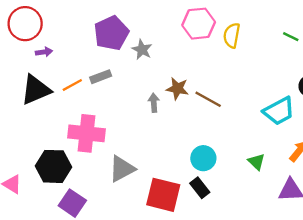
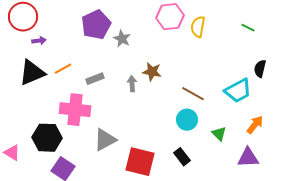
gray rectangle: (101, 77) -> (95, 79), moved
brown line: (208, 99) -> (193, 94), moved
cyan circle: (203, 158) -> (187, 120), moved
black rectangle: (200, 188) -> (182, 157), moved

